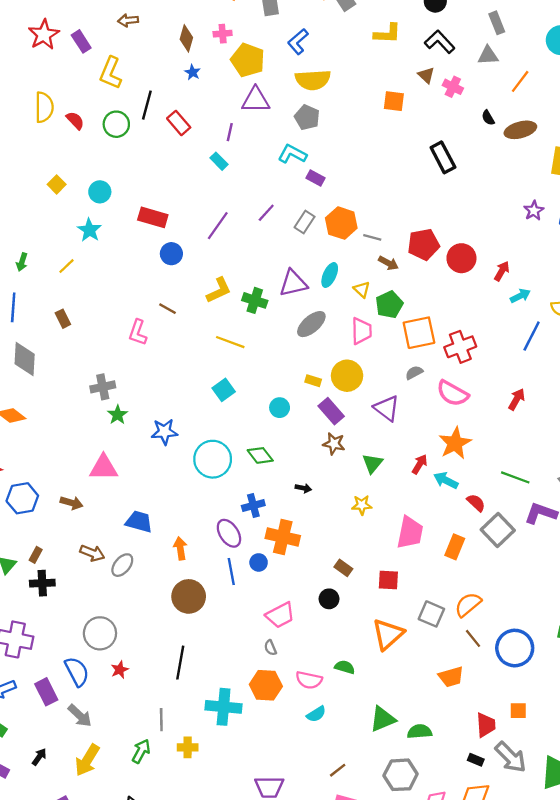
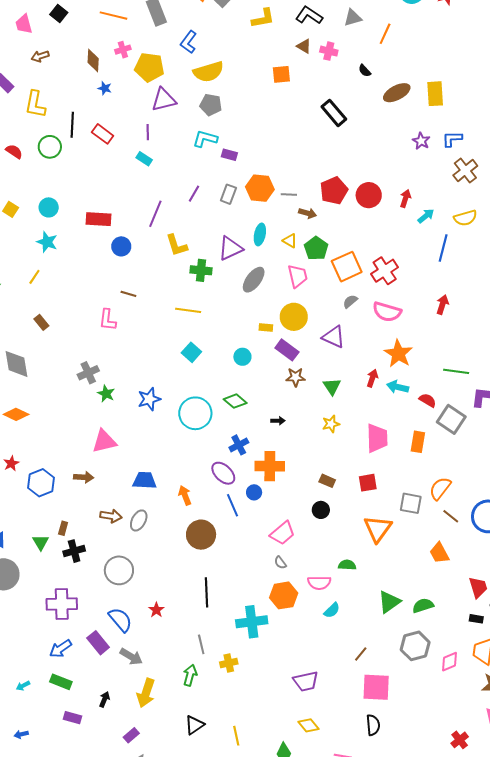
brown ellipse: (520, 130) -> (397, 93), moved
yellow L-shape: (219, 290) -> (177, 245), moved, turned 110
gray circle: (100, 633) -> (119, 570), moved
orange trapezoid: (451, 677) -> (439, 553), turned 90

